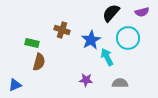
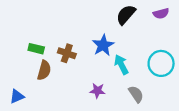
brown cross: (62, 30) -> (67, 53), moved
cyan circle: (128, 38) -> (161, 63), moved
gray semicircle: (120, 83) -> (136, 94), turned 56

